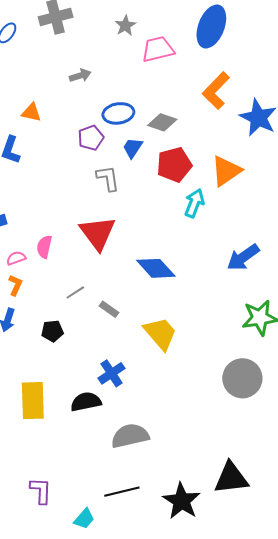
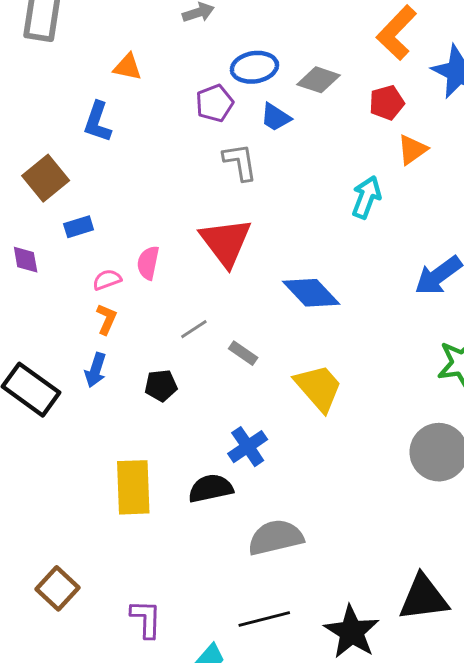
blue trapezoid: (133, 148) -> (276, 117), turned -90
red pentagon: (174, 165) -> (387, 103), moved, size x0.7
orange triangle: (226, 171) -> (412, 150), size x0.7

